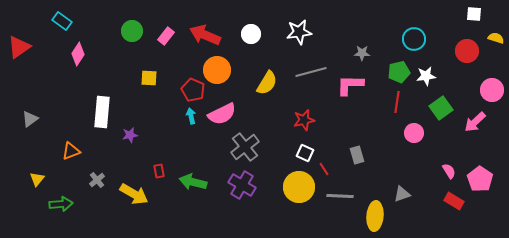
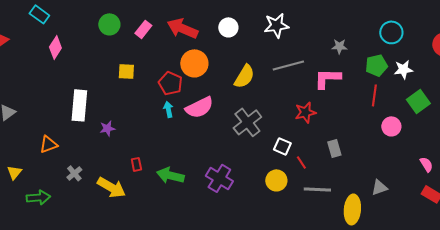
red star: (304, 120) -> (305, 112), moved
gray cross: (245, 147) -> (247, 122), moved
yellow circle: (299, 187) -> (276, 180), size x0.7

